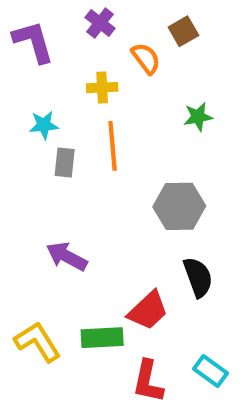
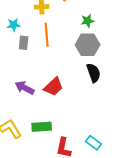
gray hexagon: (179, 206) -> (88, 45), moved
black semicircle: (198, 277) -> (94, 73), moved
red trapezoid: (148, 311) -> (54, 87), moved

